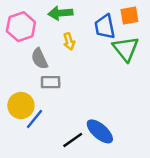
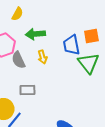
gray semicircle: (39, 59) -> (18, 60), moved

